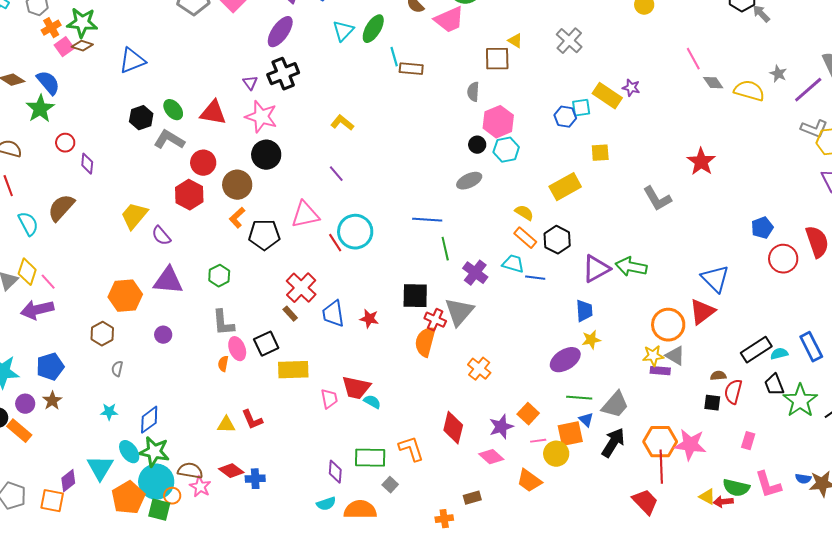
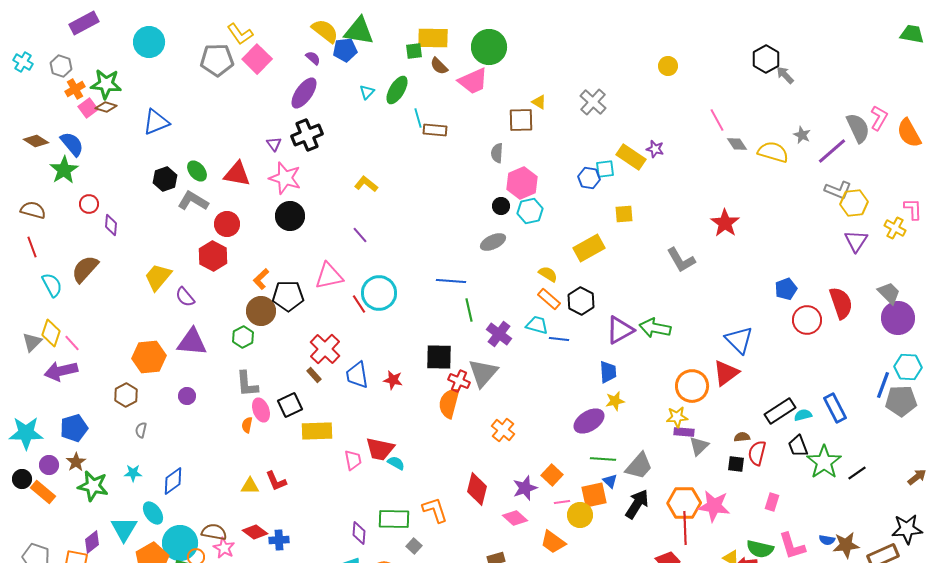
cyan triangle: (343, 31) -> (367, 92), size x0.7
brown circle: (237, 185) -> (261, 311), moved
gray triangle: (675, 356) -> (699, 446), moved, turned 45
green star: (154, 452) -> (93, 486), moved

